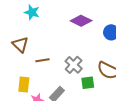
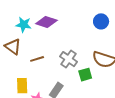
cyan star: (32, 12) -> (24, 25), moved
purple diamond: (81, 21) -> (46, 22), moved

